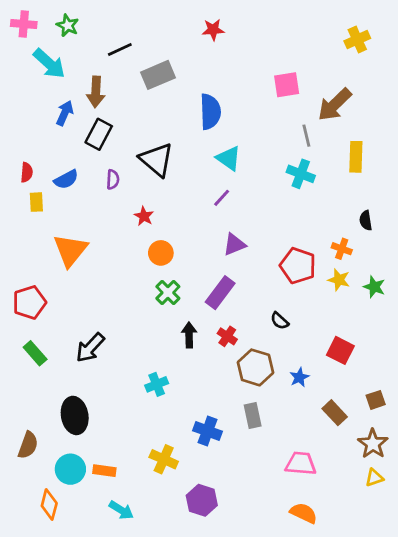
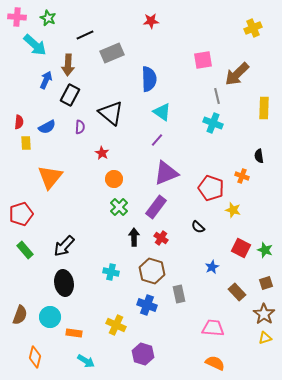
yellow rectangle: (356, 157) -> (264, 108), moved
purple triangle: (234, 244) -> (166, 173), size x1.5
yellow star: (339, 280) -> (233, 210), moved
green star: (374, 287) -> (265, 250), moved
brown hexagon: (256, 367) -> (152, 271), moved
cyan cross: (157, 384) -> (111, 272), turned 35
black ellipse: (75, 415) -> (64, 283), moved
cyan circle: (70, 469) -> (50, 317), moved

